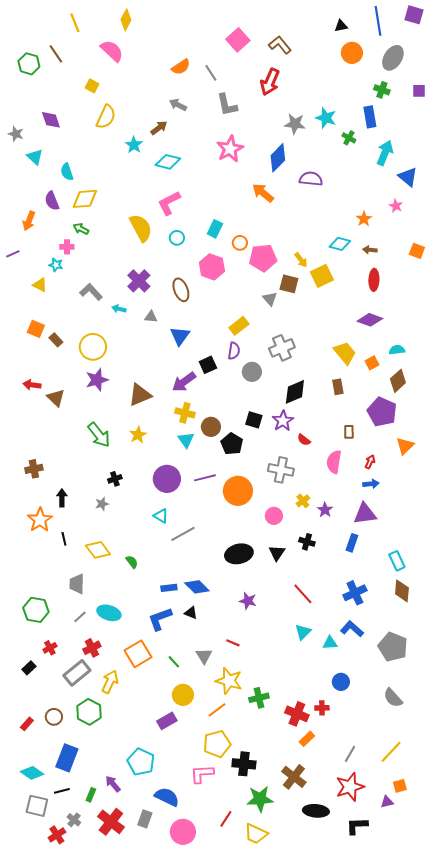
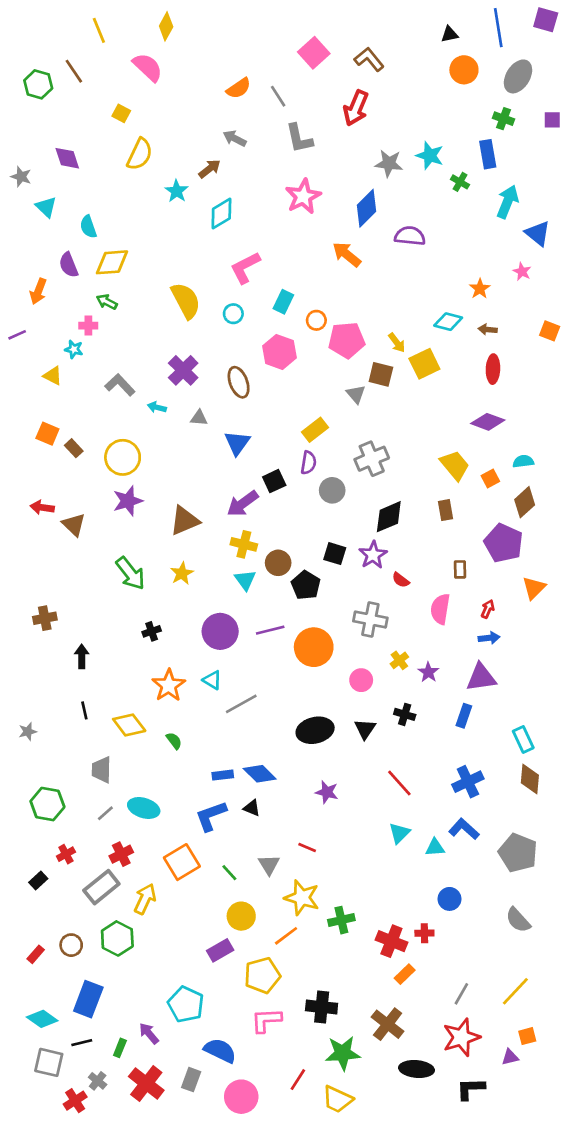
cyan diamond: (168, 162) -> (221, 214), turned -45
pink L-shape: (169, 203) -> (245, 268), moved
gray star: (102, 504) -> (28, 732), moved
orange star: (40, 520) -> (169, 685), moved
yellow pentagon: (217, 744) -> (262, 975), moved

